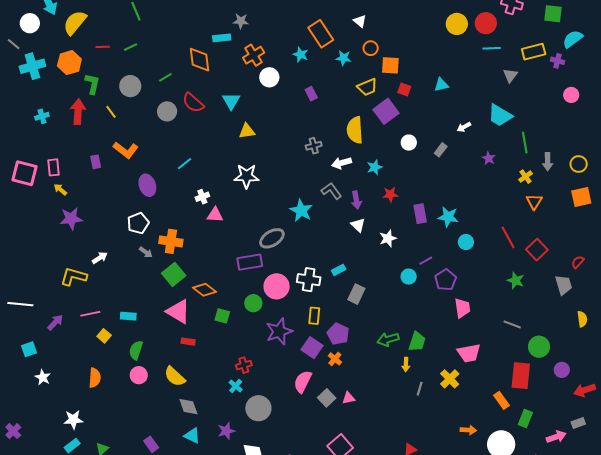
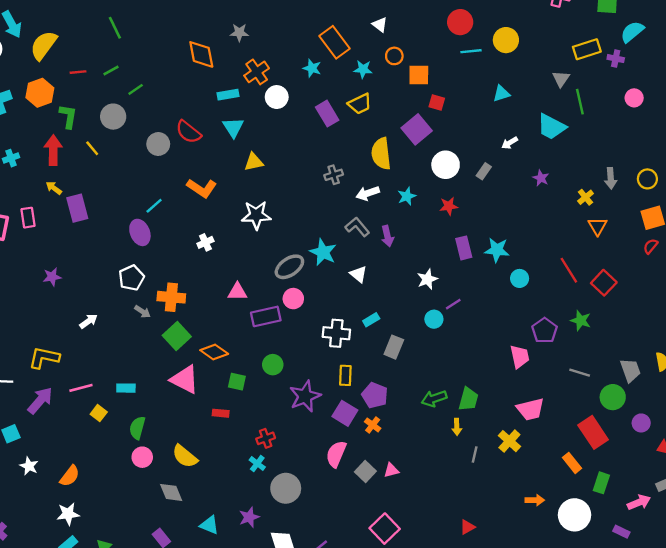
red circle: (486, 23) -> (460, 22), moved
yellow circle: (457, 24) -> (506, 40), moved
cyan rectangle: (222, 38) -> (228, 95), moved
cyan line: (492, 48) -> (471, 51), moved
orange diamond: (199, 60) -> (201, 54), moved
green line: (165, 77) -> (136, 89), moved
cyan triangle: (441, 85) -> (501, 94), moved
yellow trapezoid: (367, 87) -> (360, 104), moved
purple rectangle: (311, 94) -> (327, 114), size x1.5
white circle: (409, 143) -> (446, 165), size x1.5
green line: (525, 143) -> (580, 102), moved
orange L-shape: (126, 150) -> (202, 188), moved
purple rectangle: (96, 162) -> (77, 208), size x1.6
cyan line: (185, 164) -> (154, 206), moved
yellow arrow: (60, 189) -> (54, 188), moved
red star: (390, 194) -> (449, 206), moved
pink triangle: (215, 215) -> (237, 292), moved
purple star: (71, 219) -> (52, 277), size x0.7
white triangle: (358, 225) -> (358, 274), moved
gray ellipse: (272, 238) -> (289, 267), moved
purple line: (426, 261) -> (453, 304), moved
red semicircle: (578, 262) -> (651, 246), moved
yellow L-shape: (74, 277) -> (44, 358), moved
cyan circle: (409, 277) -> (434, 319), moved
purple pentagon: (446, 280) -> (544, 331), moved
gray trapezoid: (564, 285) -> (630, 370), moved
pink circle: (277, 286) -> (293, 299), moved, size x0.7
purple arrow: (55, 322) -> (40, 400), size x1.4
red rectangle: (188, 342) -> (221, 413), moved
red rectangle: (521, 376) -> (593, 432), turned -36
orange semicircle: (95, 378) -> (70, 476), moved, turned 36
gray diamond: (188, 407) -> (171, 492), moved

